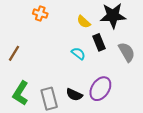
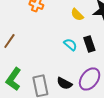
black rectangle: (99, 42) -> (89, 44), moved

